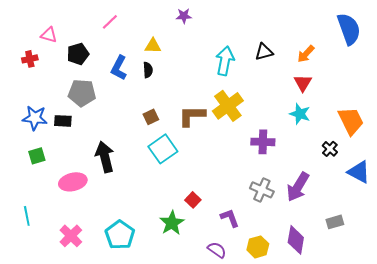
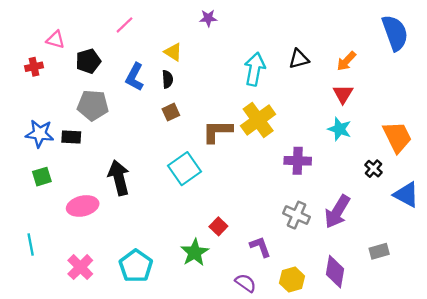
yellow triangle: (153, 46) -> (173, 52), turned 30
brown square: (151, 117) -> (171, 112), moved

